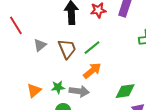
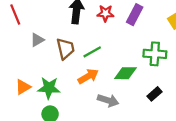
green star: (58, 87) -> (49, 88), size x1.5
gray arrow: (79, 91) -> (108, 100), moved
green diamond: (125, 91) -> (125, 73), moved

